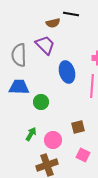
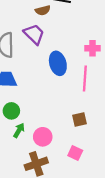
green circle: (41, 102) -> (11, 111), moved
brown square: (78, 127) -> (79, 120), moved

